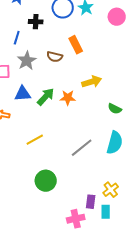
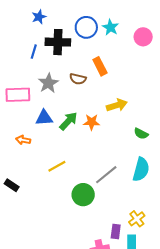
black cross: (36, 22) -> (58, 42), size x1.6
blue line: (17, 38) -> (34, 52), moved
green circle: (46, 181) -> (83, 195), moved

